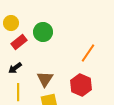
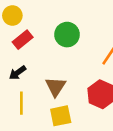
green circle: (43, 32) -> (67, 35), moved

